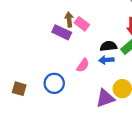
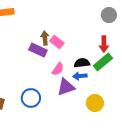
pink semicircle: (83, 65) -> (58, 69), moved
purple triangle: (105, 98) -> (66, 87), moved

